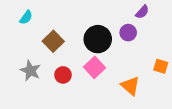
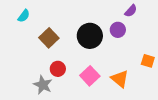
pink square: (94, 67) -> (90, 76), moved
gray star: (30, 71) -> (43, 85), moved

